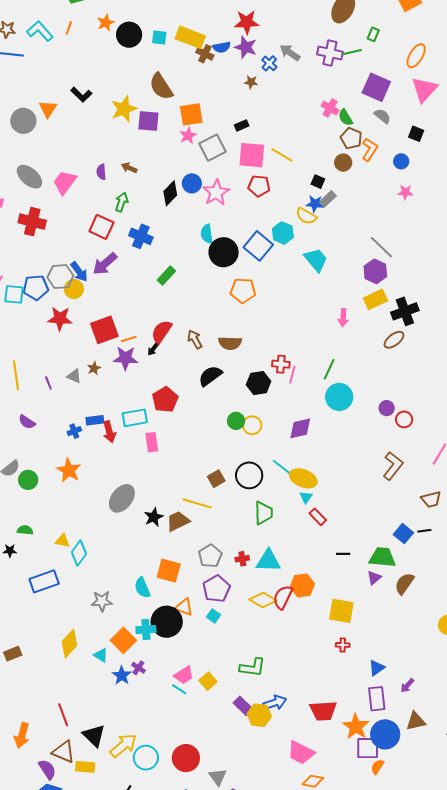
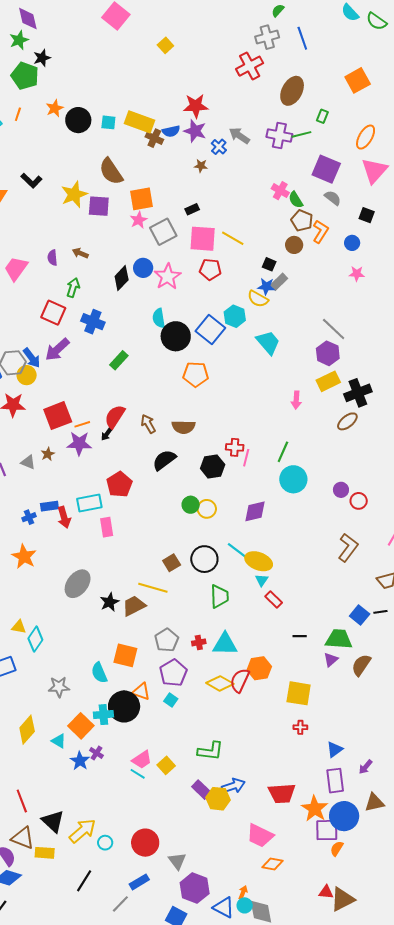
cyan circle: (146, 758) -> (105, 843), size x0.6

